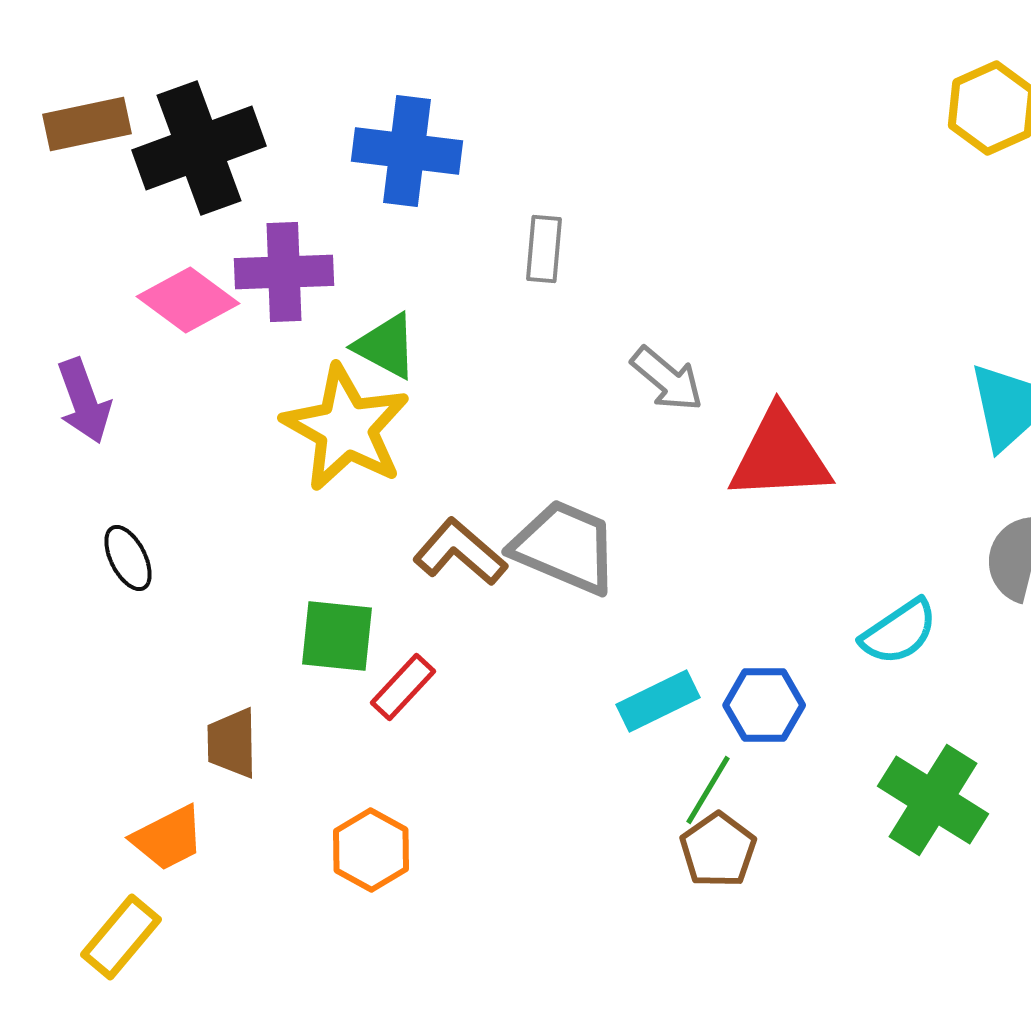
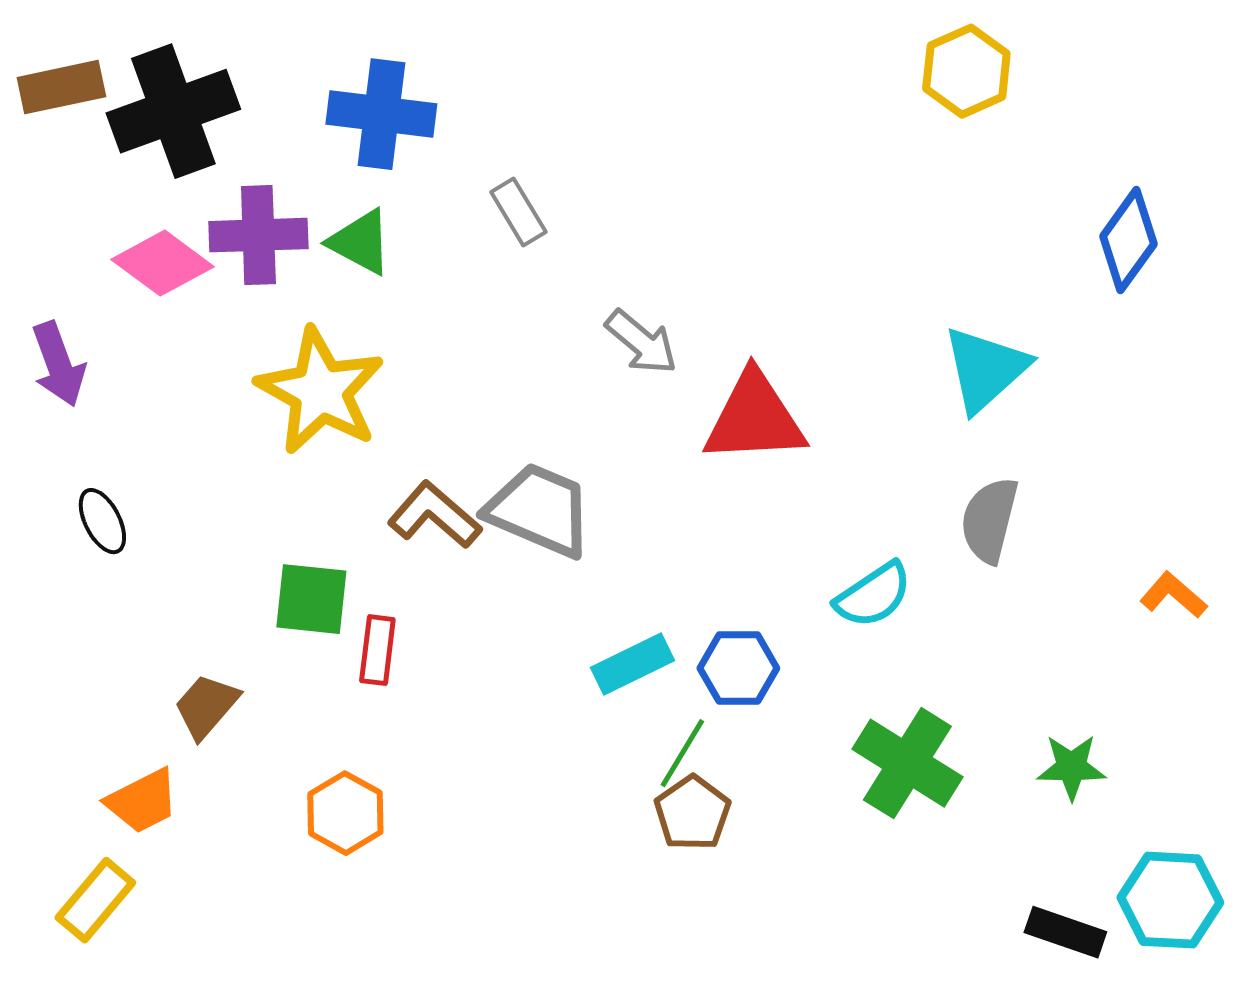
gray rectangle: (544, 249) -> (518, 212), turned -36
green triangle: (386, 346) -> (360, 242), moved
red rectangle: (403, 687) -> (377, 650), turned -36
brown trapezoid: (232, 743) -> (206, 706), turned 42

